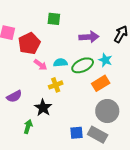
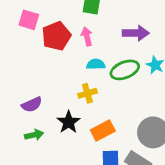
pink arrow: (40, 65) -> (87, 36), moved, turned -144
orange rectangle: (101, 83) -> (103, 130), moved
green arrow: (28, 127) -> (34, 135), moved, turned 56

